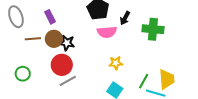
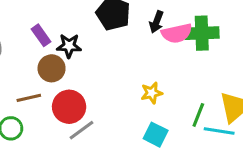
pink semicircle: (107, 32) -> (177, 33), moved
brown line: (33, 39) -> (29, 98), moved
black star: (67, 43) -> (69, 46), moved

